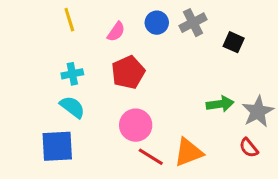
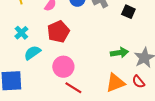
cyan cross: (72, 74) -> (21, 33), turned -32
cyan semicircle: (72, 107) -> (32, 53), moved, turned -72
orange triangle: (188, 152) -> (115, 83), moved

